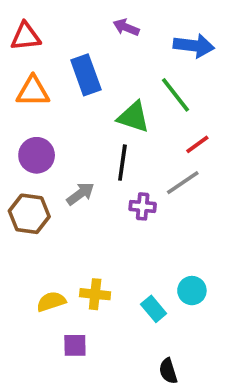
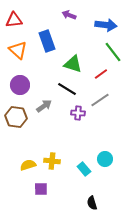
orange triangle: (33, 91) -> (18, 50), turned 42
green line: (175, 95) -> (113, 52), moved
red line: (197, 144) -> (101, 74), moved
black line: (122, 163) -> (67, 89), turned -66

